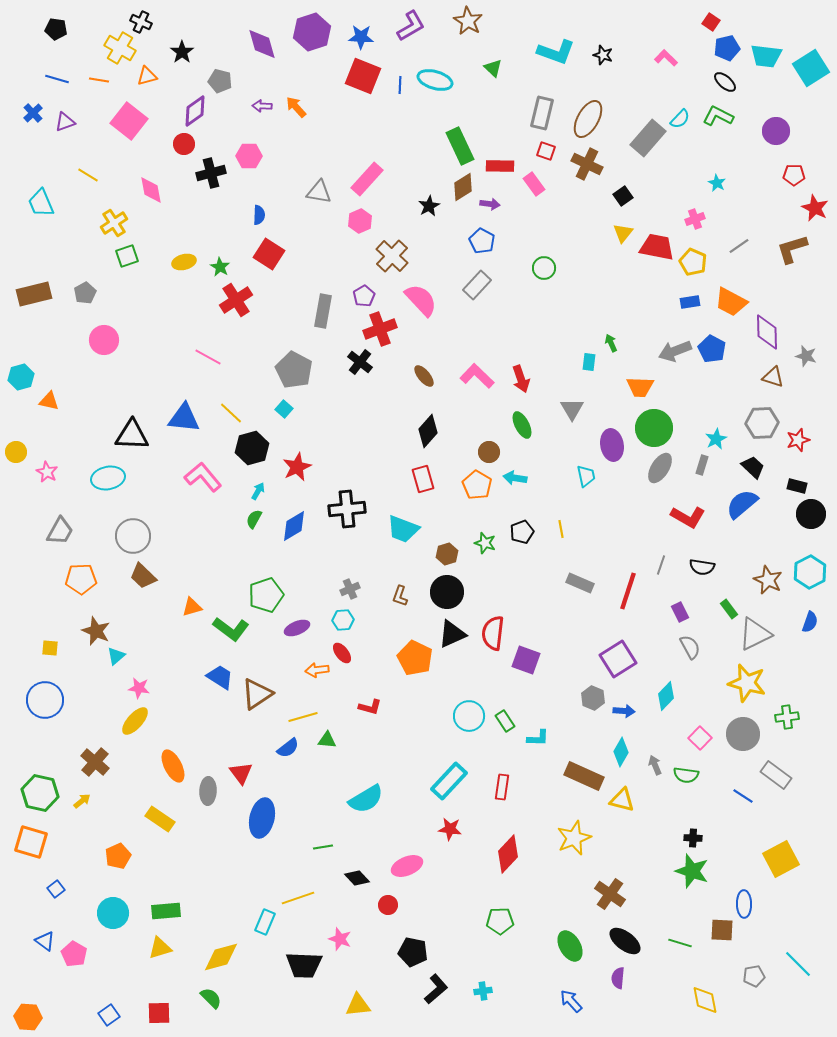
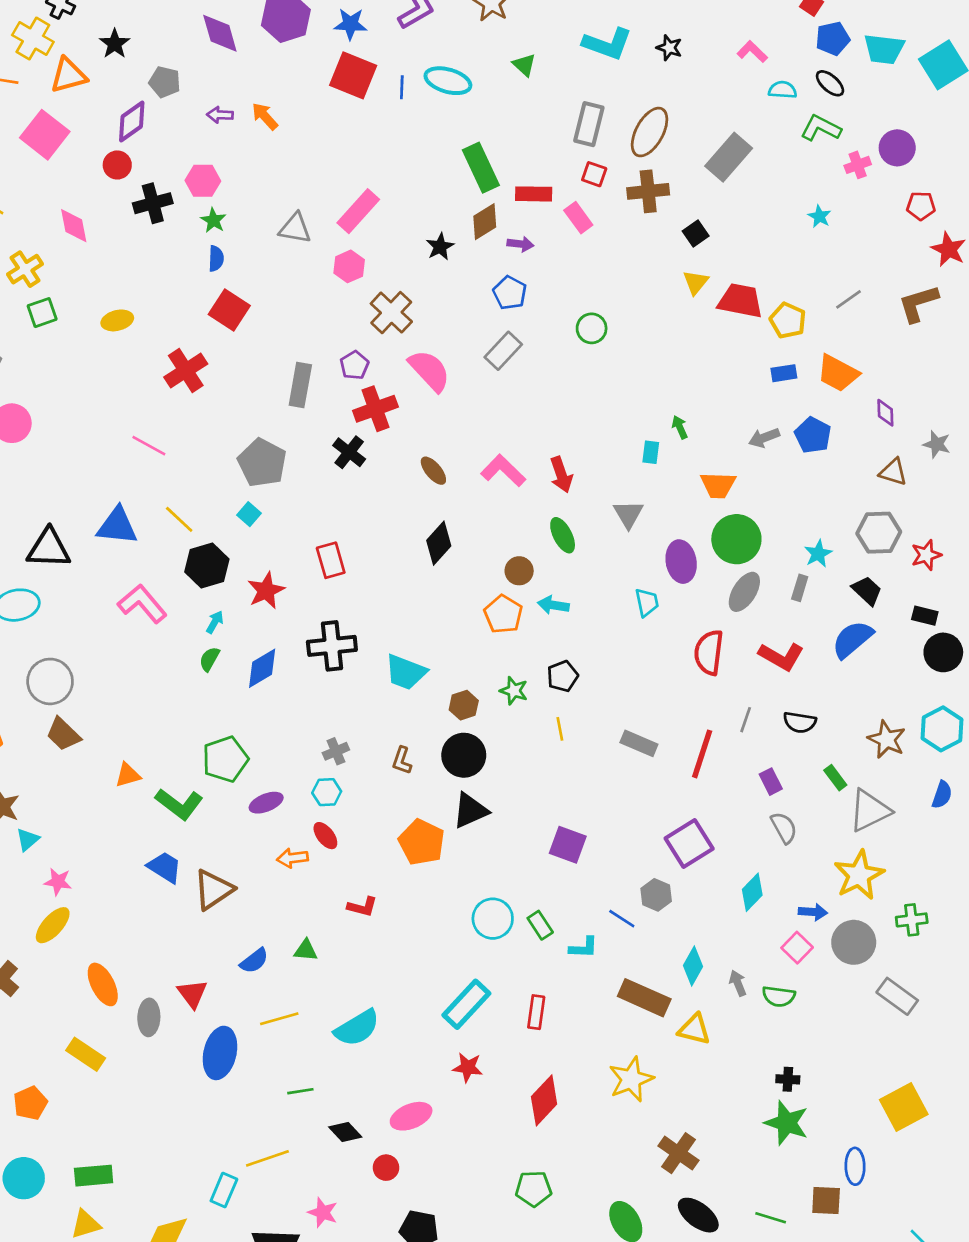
orange triangle: (147, 76) -> (68, 75), size x1.4
cyan semicircle: (680, 119) -> (783, 90), moved, turned -130
brown cross: (587, 164) -> (648, 191), turned -32
pink cross: (695, 219) -> (858, 165), moved
green star: (220, 267) -> (213, 220), moved
purple diamond: (767, 332) -> (885, 413), size x0.6
gray arrow: (675, 351) -> (764, 438), size x0.7
red rectangle: (423, 479) -> (331, 560), moved
yellow line: (561, 529) -> (560, 729), moved
red semicircle: (493, 633) -> (709, 652), moved
yellow star: (747, 683) -> (859, 875), turned 30
blue arrow: (624, 711) -> (813, 912), moved
yellow line: (303, 717) -> (279, 1019), moved
blue line: (743, 796) -> (622, 919), moved

